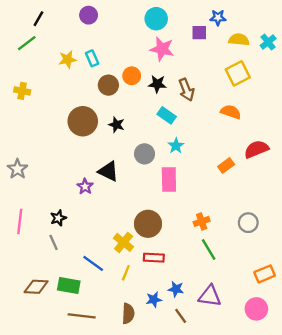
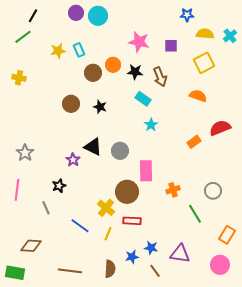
cyan circle: (156, 19) -> (98, 16), moved
purple square: (199, 33) -> (171, 46), moved
brown circle: (83, 121) -> (71, 104), size x0.7
gray circle: (144, 154) -> (120, 151), moved
gray star: (17, 169) -> (25, 153), moved
pink rectangle: (169, 180) -> (146, 171), moved
black star: (58, 218) -> (59, 186), moved
green line: (209, 249) -> (195, 214), moved
orange rectangle: (265, 274) -> (227, 235), turned -36
green rectangle: (69, 286) -> (15, 273), moved

